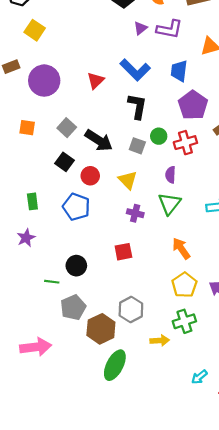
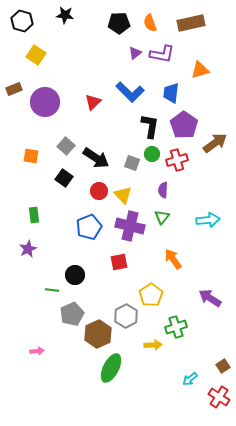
black L-shape: (137, 106) -> (150, 126), moved
orange square: (27, 128) -> (31, 156), moved
red circle: (90, 176) -> (99, 191), moved
green triangle: (169, 204) -> (162, 217), size x0.7
blue pentagon: (76, 207) -> (89, 227), moved, turned 30
purple cross: (135, 213) -> (130, 226), size x1.8
yellow pentagon: (184, 285) -> (151, 295), moved
pink arrow: (36, 347) -> (37, 351), size x0.5

